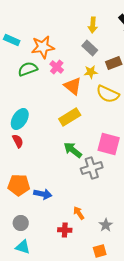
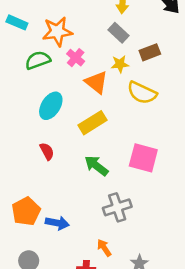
cyan ellipse: (20, 119) -> (51, 106), moved
red semicircle: (18, 141) -> (47, 151), moved
gray cross: (92, 168) -> (117, 207), moved
orange pentagon: (19, 185) -> (26, 211), turned -30

